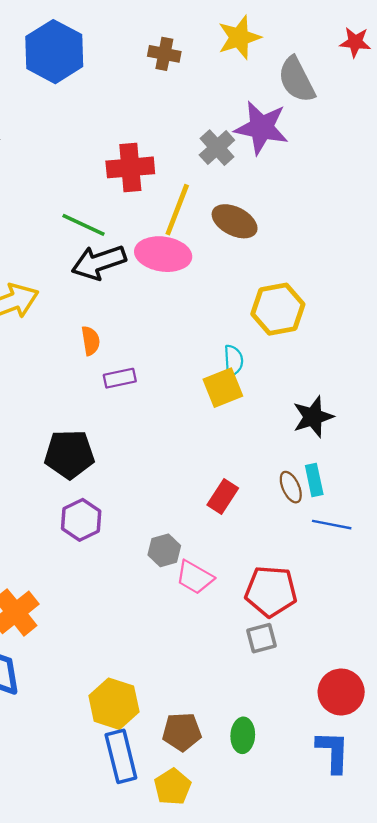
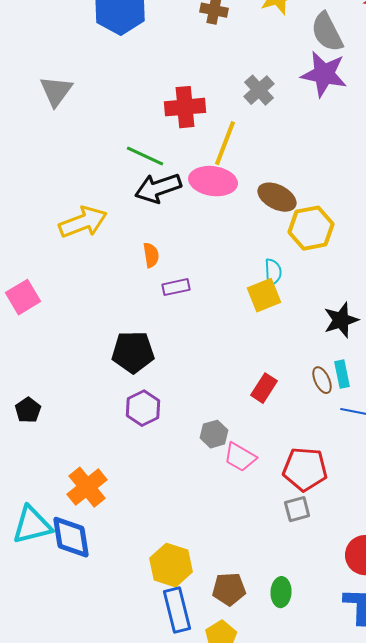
purple star: (261, 128) -> (324, 74), moved
brown ellipse: (235, 221) -> (277, 197), moved

